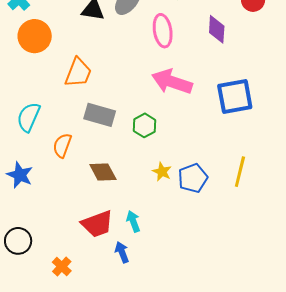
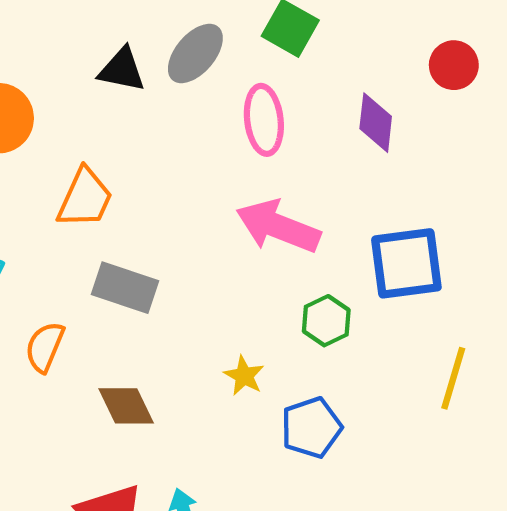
green hexagon: (144, 125) -> (326, 321), moved
yellow star: (162, 172) -> (244, 376), moved
yellow line: (240, 172) -> (453, 378), moved

